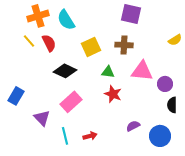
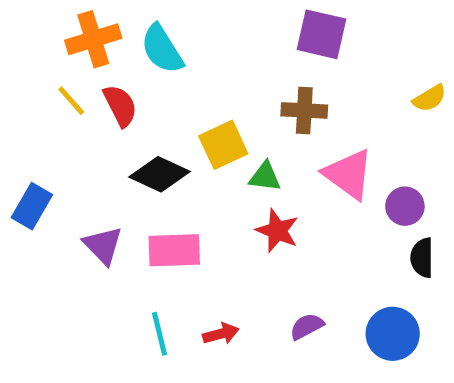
yellow square: (91, 47) -> (223, 145), moved
pink triangle: (142, 71) -> (348, 174), turned 30
blue rectangle: (16, 96) -> (32, 206), moved
pink rectangle: (71, 102) -> (174, 250), turned 40
purple triangle: (42, 118) -> (103, 245), moved
purple semicircle: (133, 126) -> (307, 326), moved

